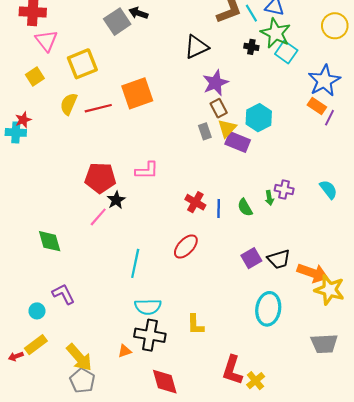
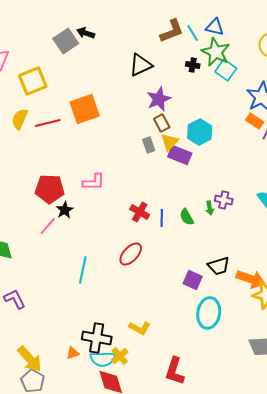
purple square: (251, 258) -> (193, 280), moved, turned -36
cyan semicircle: (148, 307) -> (103, 359), moved
yellow L-shape: (195, 325) -> (140, 328), turned -60
yellow cross: (256, 381) -> (120, 356), moved

